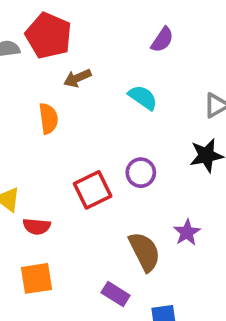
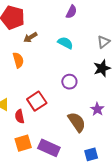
red square: (93, 190) -> (37, 101), moved
red semicircle: (37, 226) -> (20, 116), turned 80
purple rectangle: (116, 294) -> (49, 148), moved, size x1.5

